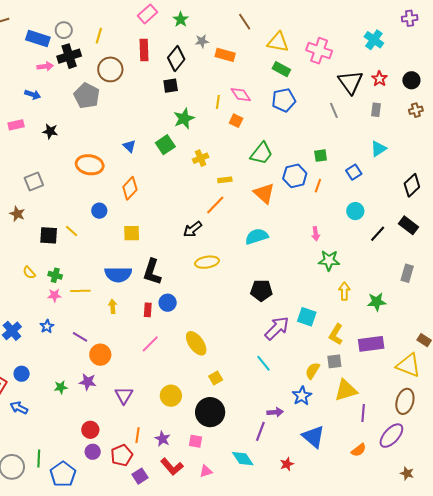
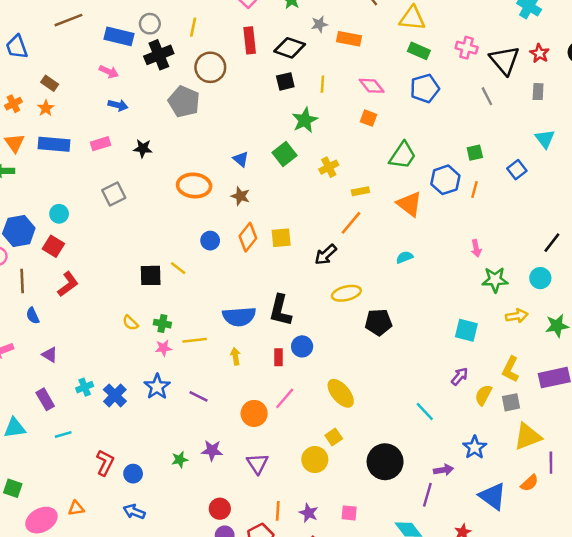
pink cross: (319, 51) -> (467, 48), moved, size x0.7
black diamond: (176, 59) -> (290, 48), turned 75
pink arrow: (45, 66) -> (109, 72), moved, turned 35
yellow line: (218, 102) -> (322, 84), moved
cyan triangle: (378, 149) -> (545, 139), turned -30
gray square: (34, 182) -> (114, 194), moved
orange diamond: (130, 188) -> (248, 237), moved
cyan circle: (355, 211) -> (540, 278), moved
brown star: (17, 214) -> (240, 196), moved
yellow square: (132, 233) -> (281, 238), moved
cyan semicircle: (257, 236) -> (405, 257), size x0.6
black pentagon: (261, 290) -> (378, 322), moved
yellow arrow: (344, 291) -> (517, 316), turned 84
cyan square: (307, 317) -> (466, 330), moved
blue star: (47, 326) -> (157, 387), size x1.5
purple arrow: (277, 328) -> (460, 376), moved, size x0.6
orange circle: (100, 355) -> (254, 413), moved
yellow semicircle: (313, 371) -> (483, 395), moved
blue circle: (22, 374) -> (133, 474), moved
yellow square: (216, 378) -> (334, 437), moved
blue arrow: (19, 408) -> (134, 512), moved
black circle: (210, 412) -> (385, 462), moved
orange semicircle: (359, 450) -> (529, 483), moved

